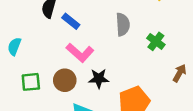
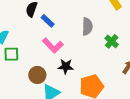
brown circle: (65, 80) -> (37, 75), moved
green square: (31, 82) -> (11, 54), moved

